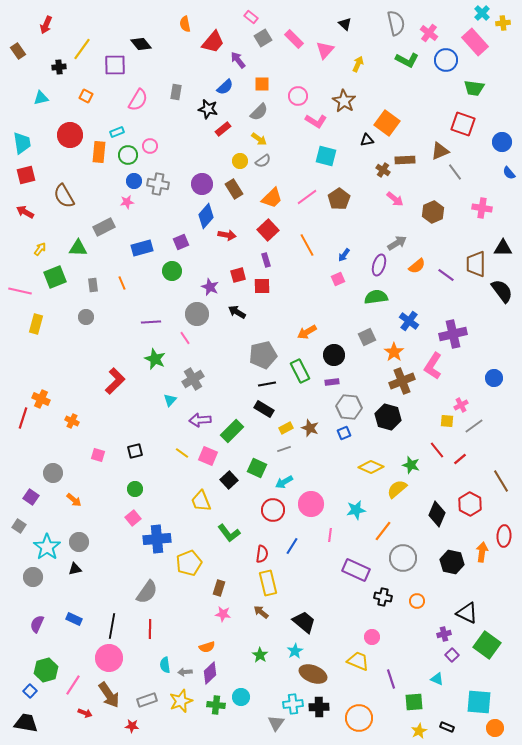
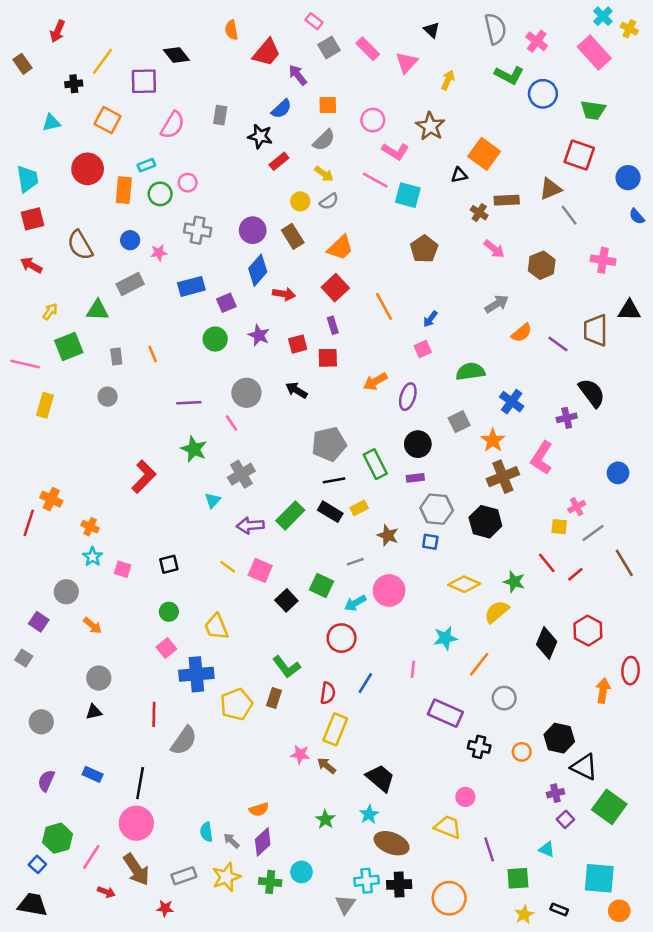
yellow cross: (503, 23) -> (629, 29), turned 32
blue circle: (446, 60) -> (543, 94), moved
orange square: (86, 96) -> (108, 120), size x1.5
blue circle: (134, 181) -> (130, 240), moved
pink line: (307, 197) -> (375, 180), moved, turned 65
blue rectangle: (142, 248) -> (191, 286), moved
purple ellipse: (379, 265) -> (408, 397), moved
purple star: (210, 287) -> (259, 335), moved
black semicircle: (502, 291) -> (592, 393), moved
orange arrow: (307, 332) -> (375, 382), moved
purple cross: (453, 334) -> (567, 418), size x0.6
yellow rectangle: (286, 428) -> (359, 508), moved
green rectangle: (232, 431) -> (290, 515), moved
blue square: (344, 433) -> (430, 542), turned 32
brown line: (501, 481) -> (624, 563), moved
yellow trapezoid: (201, 501) -> (216, 627), moved
pink circle: (311, 504) -> (389, 590), moved
cyan star: (47, 547) -> (93, 557), moved, size x0.6
gray circle: (403, 558) -> (504, 698), size x0.7
black hexagon: (452, 562) -> (559, 738), moved
yellow rectangle: (268, 583) -> (335, 729), turned 35
brown rectangle: (219, 588) -> (274, 698), moved
pink star: (223, 614) -> (300, 754), moved
red line: (150, 629) -> (154, 714), moved
gray arrow: (185, 672) -> (231, 841), turned 48

